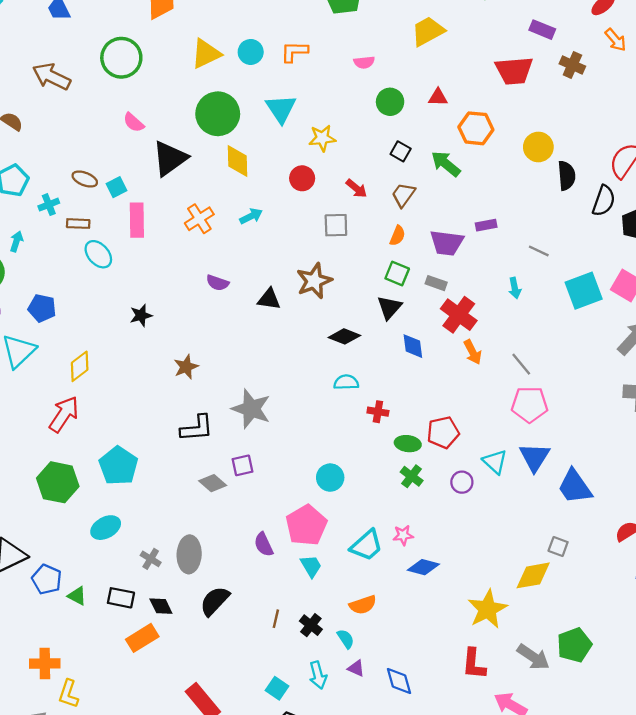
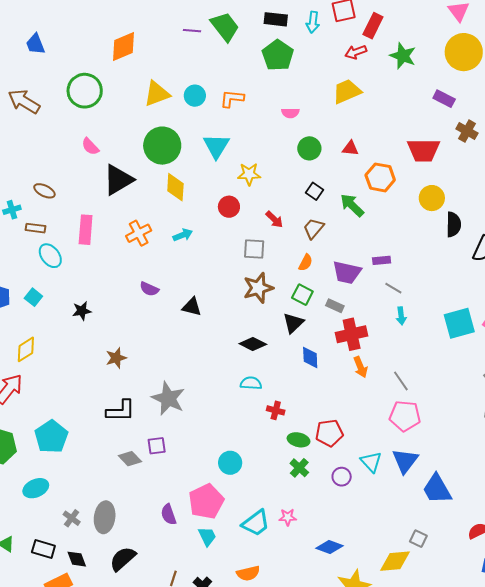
red trapezoid: (514, 71) -> (423, 150), moved
cyan square: (116, 187) -> (33, 297), moved, turned -30
gray line: (539, 251) -> (393, 288), moved
brown star: (314, 281) -> (258, 288), moved
red cross: (459, 315) -> (352, 334), turned 36
blue diamond: (423, 567) -> (330, 547), moved

